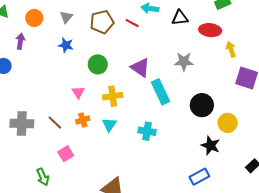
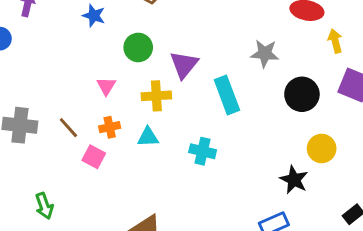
purple triangle: (140, 68) -> (184, 65), moved, turned 30
black circle: (202, 105) -> (302, 94), moved
cyan triangle: (109, 125) -> (148, 137), turned 49
pink square: (66, 154) -> (94, 157), moved, turned -35

